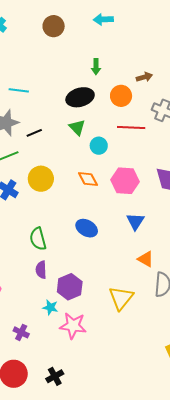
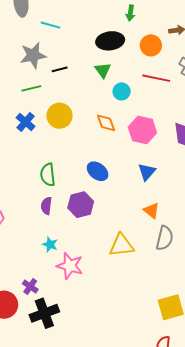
purple hexagon: (70, 287) -> (81, 205), moved
yellow triangle: (121, 298) -> (121, 245), turned 36
purple cross: (21, 332) -> (30, 286), moved
black cross: (55, 376) -> (44, 313), size x1.6

